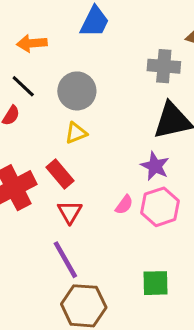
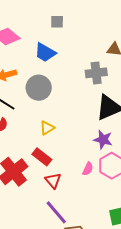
blue trapezoid: (95, 22) -> (45, 52), turned 105
gray circle: (77, 91) -> (39, 88), moved

